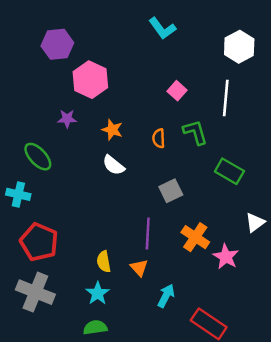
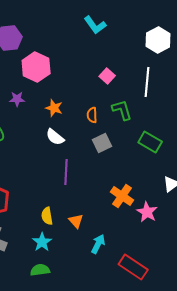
gray square: (171, 191) -> (102, 143), moved
purple line: (148, 233) -> (66, 172), moved

